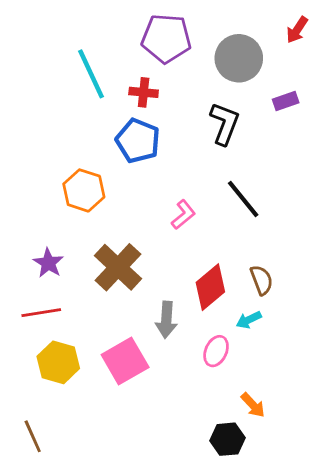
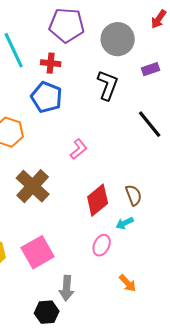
black line: (243, 199) -> (150, 124), moved
gray arrow: (166, 320) -> (67, 288), moved
black hexagon: (227, 439) -> (47, 312), moved

